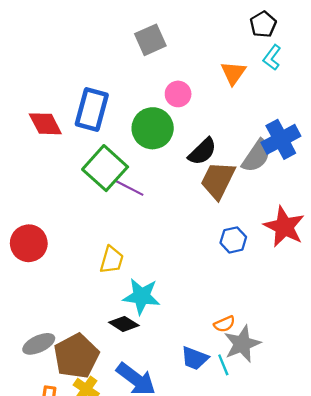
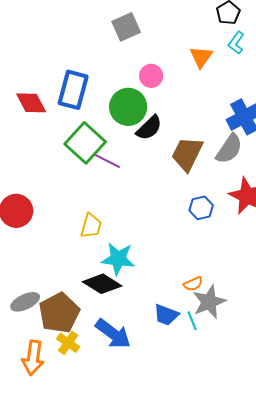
black semicircle: (202, 151) -> (149, 128), moved
gray semicircle: (257, 156) -> (229, 149), moved
black diamond: (124, 324) -> (102, 284), size x1.4

